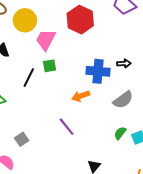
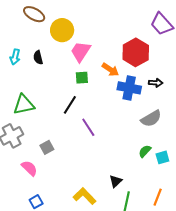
red hexagon: (80, 20) -> (136, 52), moved
black line: (29, 78) -> (70, 105), moved
orange arrow: (81, 96) -> (110, 70), moved, turned -132
purple line: (67, 127) -> (88, 127), moved

